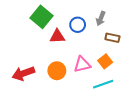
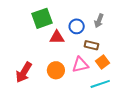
green square: (41, 17) -> (42, 18), turned 30
brown rectangle: (112, 38) -> (91, 45), moved
red arrow: (23, 73) -> (24, 72), turned -40

